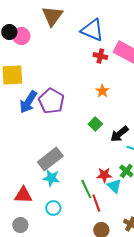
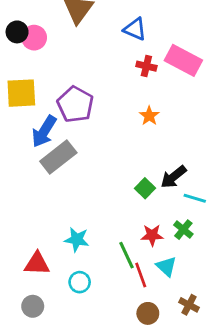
blue triangle: (92, 30) -> (135, 29), size x0.7
purple pentagon: (51, 101) -> (75, 104), moved
green square: (95, 124) -> (145, 188), moved
gray rectangle: (50, 159) -> (58, 157), moved
cyan triangle: (114, 186) -> (166, 266), moved

